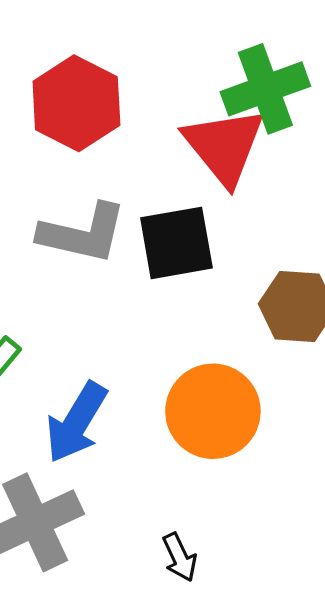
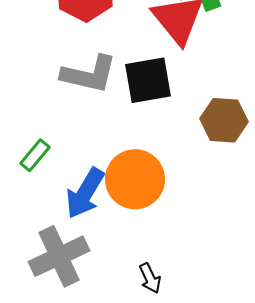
orange circle: (213, 411) -> (135, 179), moved

